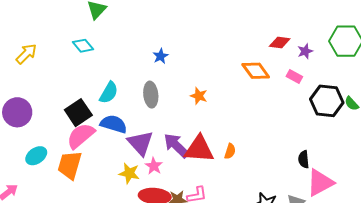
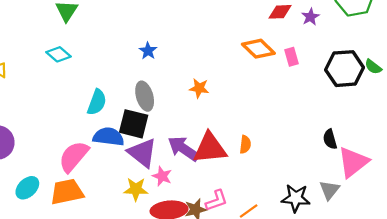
pink rectangle: (294, 77) -> (291, 57), moved, turned 56
black square: (78, 113) -> (134, 124), moved, turned -32
orange trapezoid: (70, 165) -> (67, 192), turned 72

